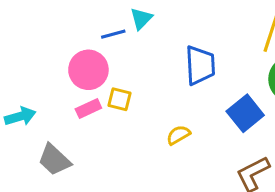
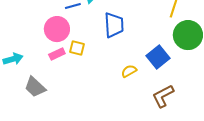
blue trapezoid: (200, 65) -> (114, 25), moved
yellow semicircle: (178, 135) -> (129, 71), moved

